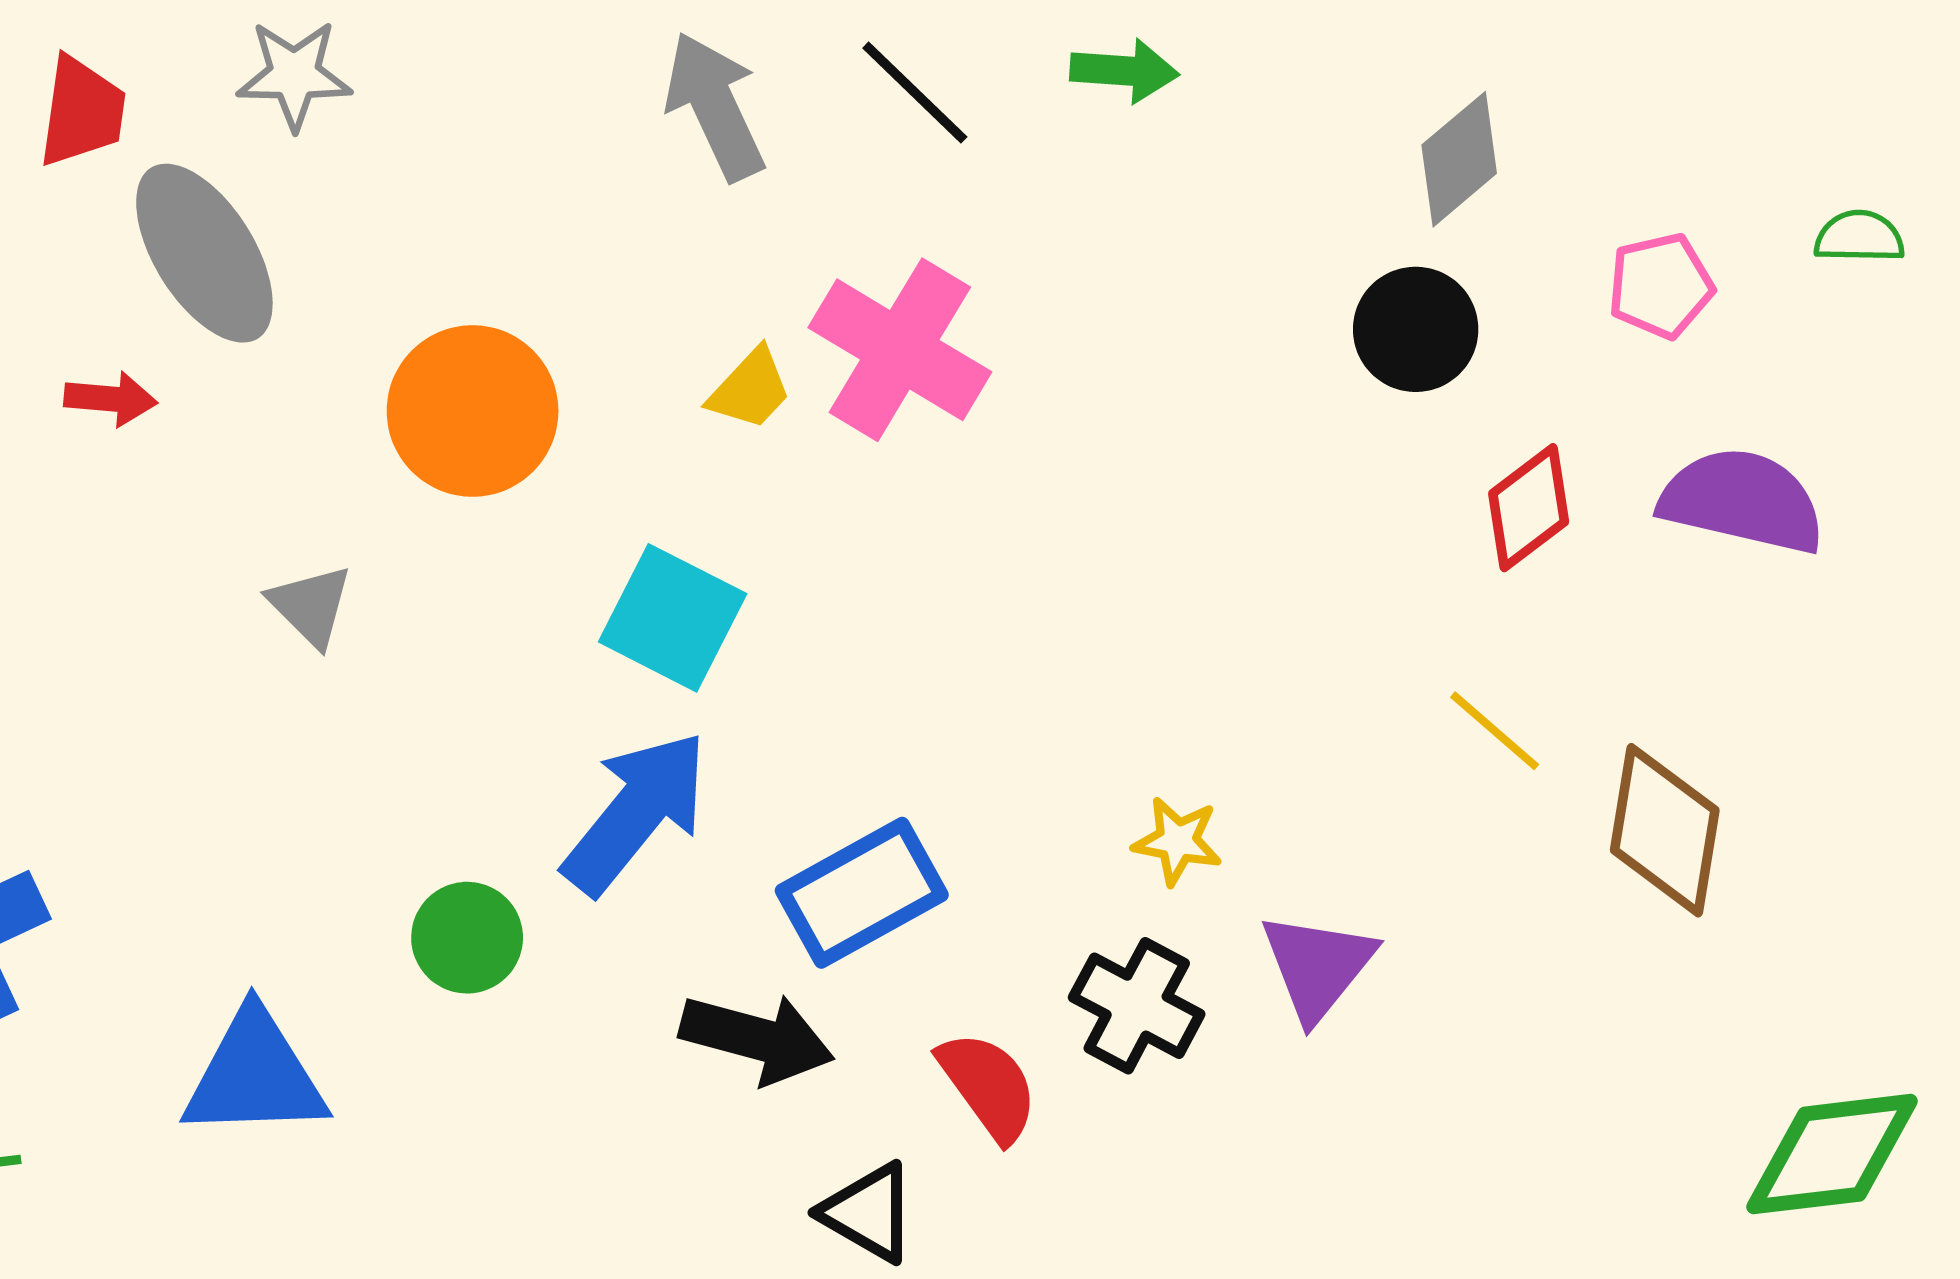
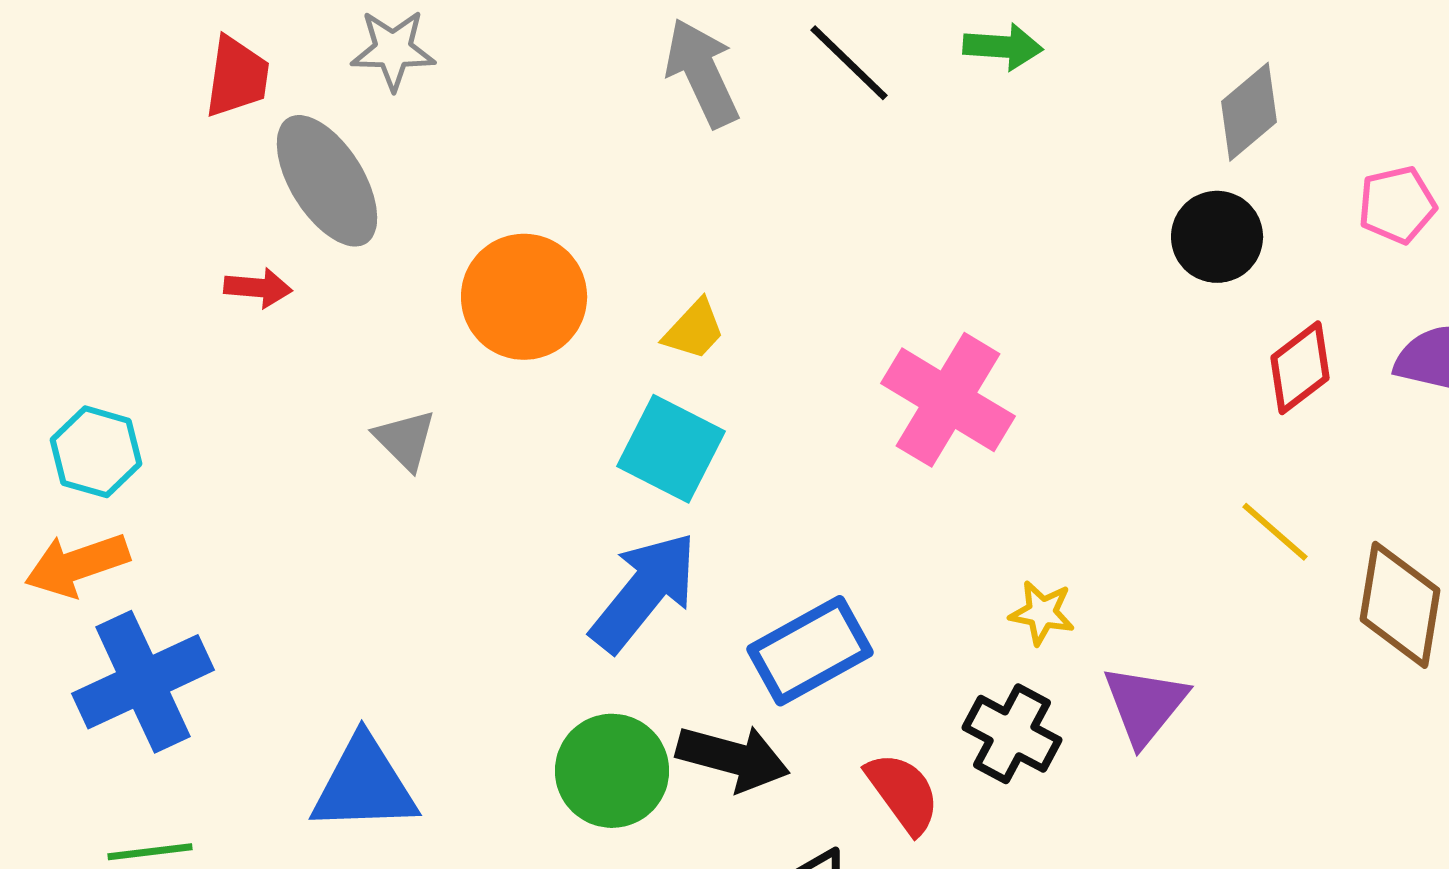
pink cross: (900, 350) -> (948, 400), moved
yellow trapezoid: (750, 389) -> (694, 330), moved
green circle: (467, 938) -> (612, 771), moved, size x1.4

